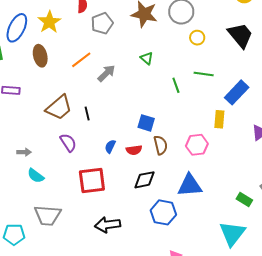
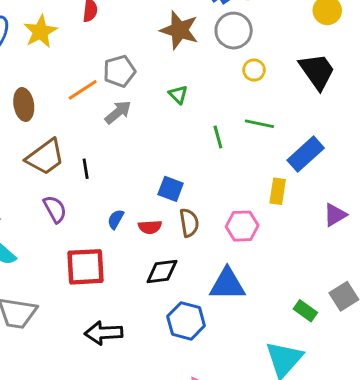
gray pentagon: (102, 23) -> (119, 71), moved
brown ellipse: (40, 56) -> (24, 104), moved

